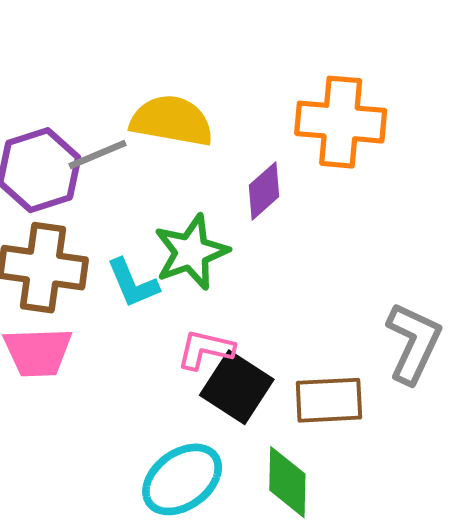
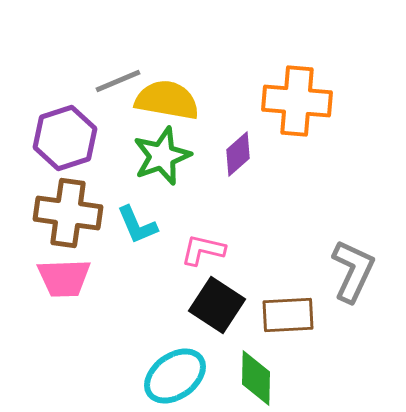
gray line: (98, 155) -> (118, 81), moved
green star: (191, 252) -> (162, 156), moved
pink L-shape: (205, 349) -> (203, 250), moved

